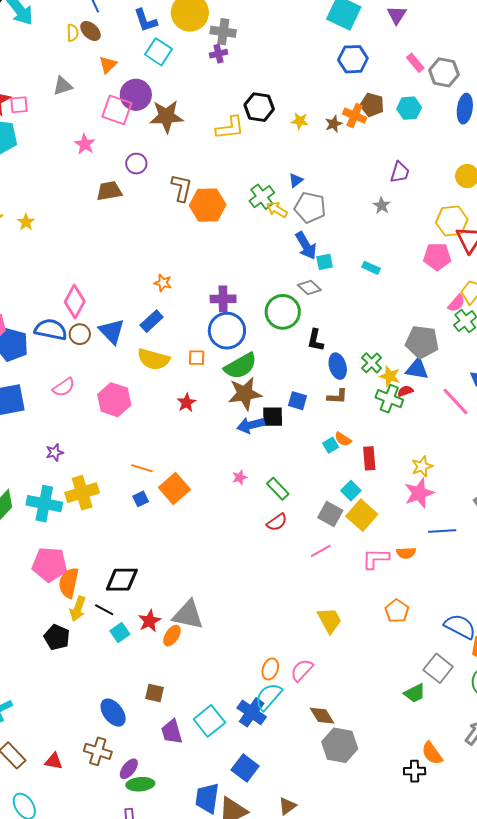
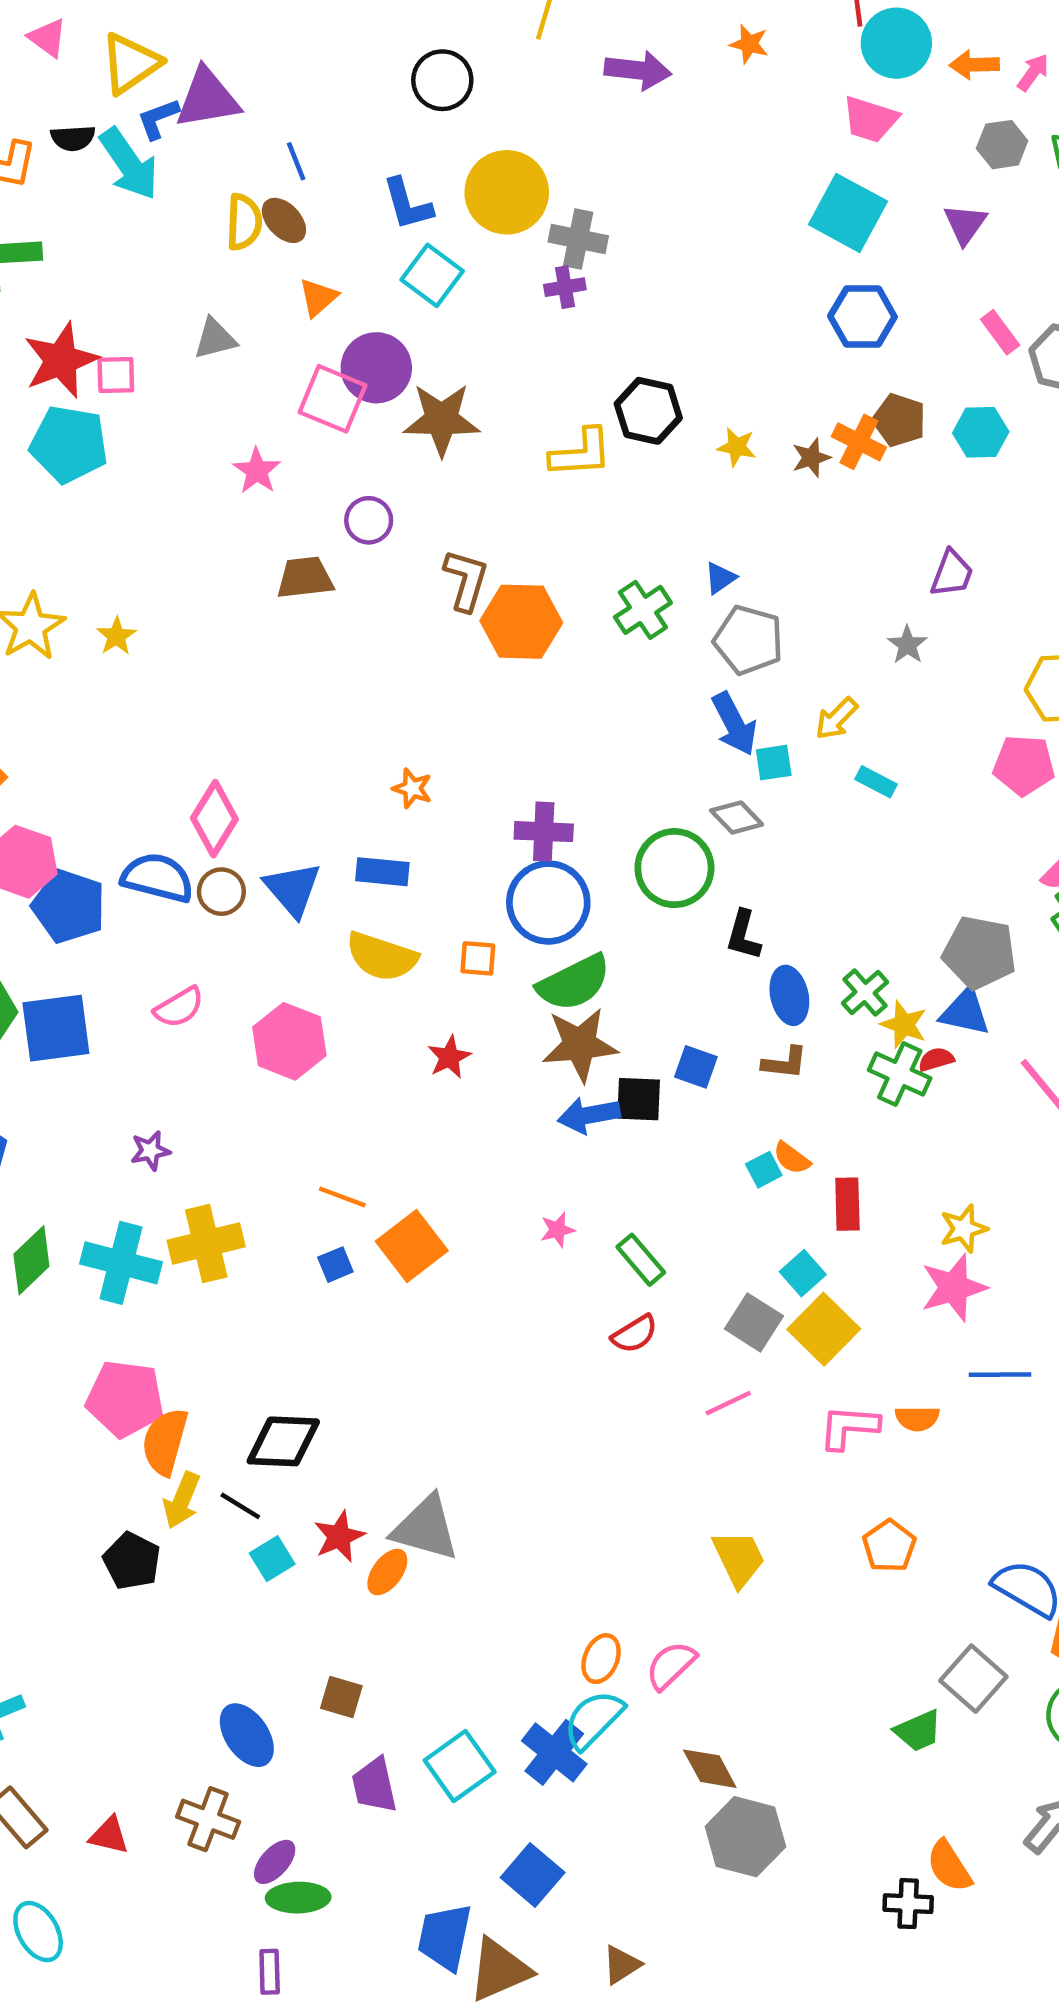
yellow semicircle: (73, 33) -> (244, 222), size x1.4
yellow arrow: (277, 210) -> (836, 719), moved, turned -80
blue rectangle: (152, 321) -> (382, 872), turned 45

